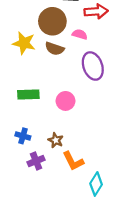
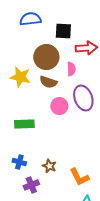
pink semicircle: (80, 34) -> (71, 69), turned 72
pink circle: (66, 101) -> (59, 106), moved
orange L-shape: (73, 161) -> (79, 177), moved

